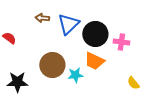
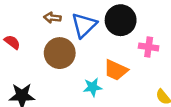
black circle: (95, 34) -> (121, 20), moved
brown circle: (52, 65) -> (60, 53), moved

